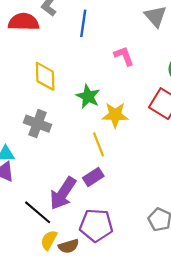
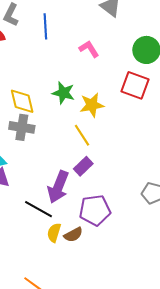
yellow diamond: (45, 76) -> (22, 101), moved

